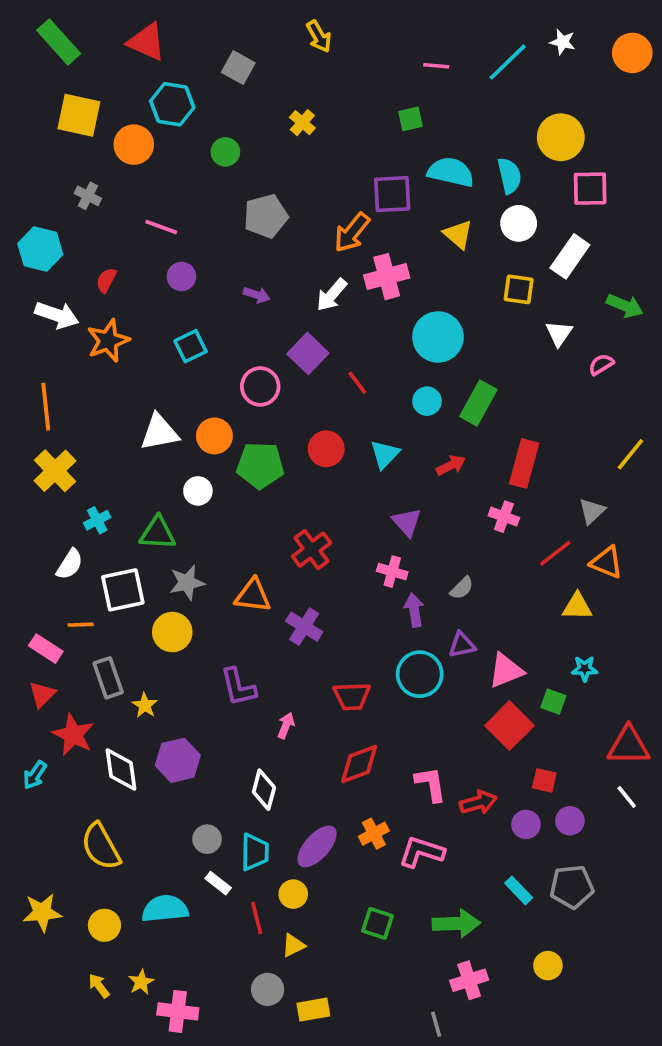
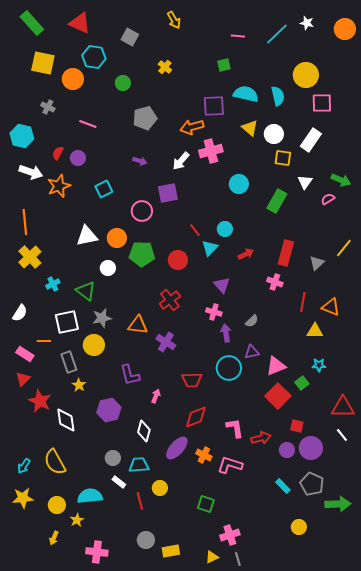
white circle: (519, 223) -> (274, 134), moved
orange arrow: (352, 233) -> (192, 127), turned 35
purple circle: (181, 277) -> (78, 158), moved
green arrow: (625, 306) -> (341, 180), moved
cyan circle: (438, 337) -> (239, 184), size x0.7
purple square: (308, 353) -> (168, 193), turned 35
red line: (357, 383) -> (195, 230), moved
cyan circle: (427, 401) -> (225, 229), moved
green rectangle: (478, 403) -> (277, 201), moved
red circle: (326, 449) -> (178, 260), moved
gray triangle: (592, 511) -> (317, 263), moved
green triangle: (158, 533) -> (86, 291), turned 35
red line: (555, 553) -> (303, 302), turned -42
white semicircle: (70, 564) -> (20, 313), moved
gray rectangle: (108, 678) -> (69, 362), moved
green square: (553, 702) -> (302, 383), turned 32
purple hexagon: (178, 760) -> (109, 410), moved
cyan arrow: (35, 775) -> (24, 466), moved
purple circle: (570, 821) -> (311, 448), size x1.5
orange cross: (374, 834) -> (204, 455), turned -35
purple ellipse: (317, 846) -> (177, 448), moved
cyan trapezoid: (255, 852) -> (139, 465), turned -95
gray pentagon: (572, 887) -> (312, 484), turned 30
green arrow: (456, 923) -> (338, 504), moved
yellow triangle: (293, 945) -> (212, 557), moved
pink cross: (469, 980) -> (230, 535), moved
yellow star: (141, 982) -> (77, 520), moved
yellow arrow: (99, 986) -> (54, 538), turned -120

